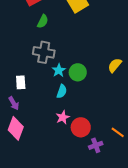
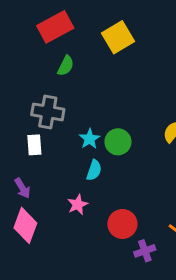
gray cross: (44, 52) -> (48, 112), moved
white rectangle: (21, 82) -> (34, 145), moved
pink star: (63, 117) -> (78, 205), moved

